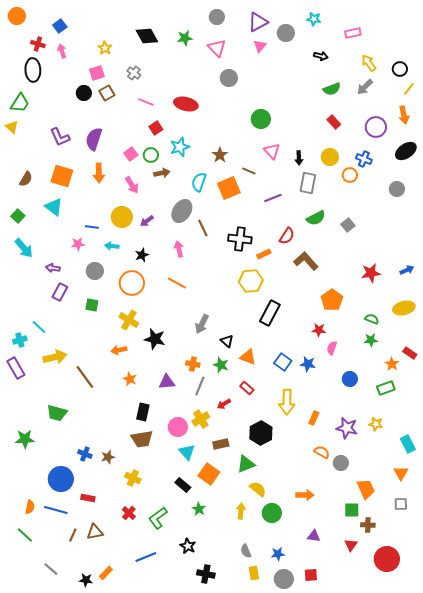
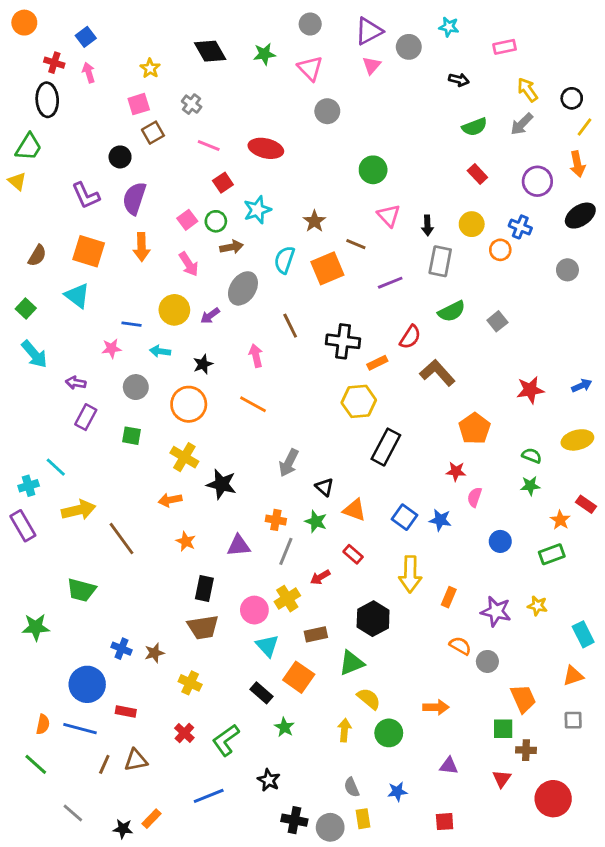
black circle: (84, 93) -> (120, 157), moved
gray ellipse: (182, 211) -> (243, 288), moved
orange triangle: (401, 473) -> (573, 676), turned 42
gray circle: (284, 579) -> (330, 827), moved

